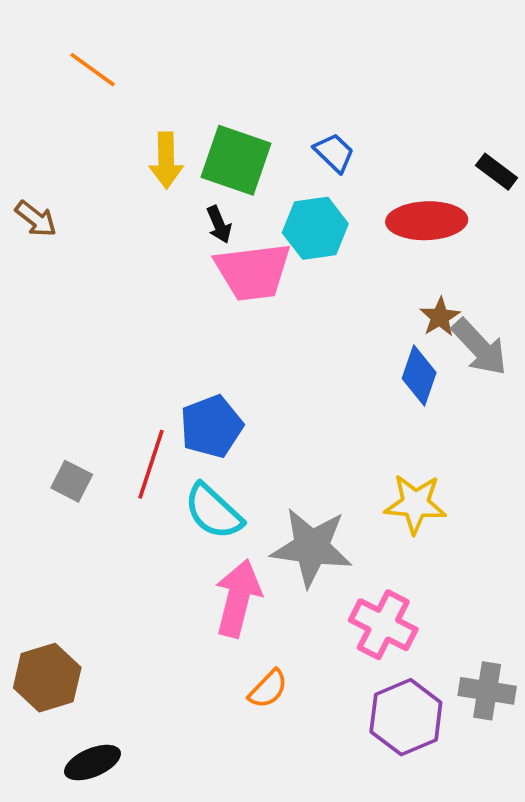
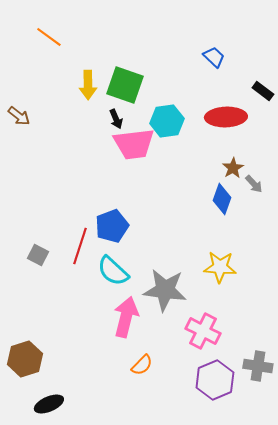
blue trapezoid: (334, 153) -> (214, 57), moved
gray arrow: (480, 347) -> (254, 184), size x0.6

